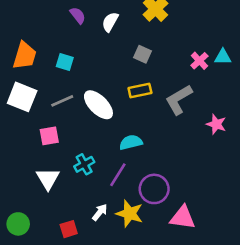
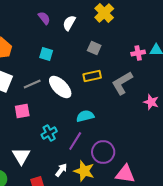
pink cross: (199, 61) -> (138, 53), turned 32
cyan square: (65, 62) -> (46, 54), moved
white triangle: (48, 179) -> (21, 156), moved

